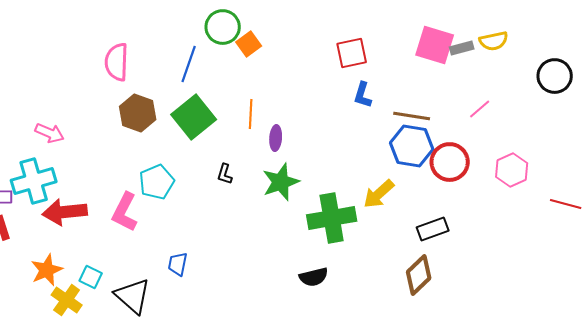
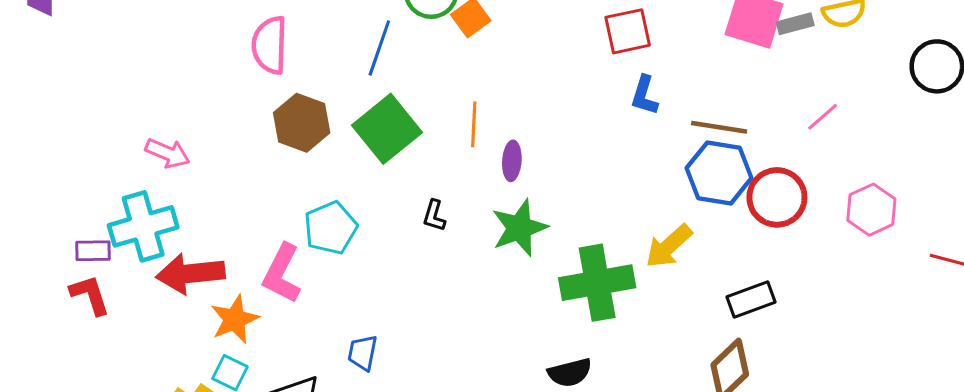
orange star: (47, 270) -> (235, 319), moved

